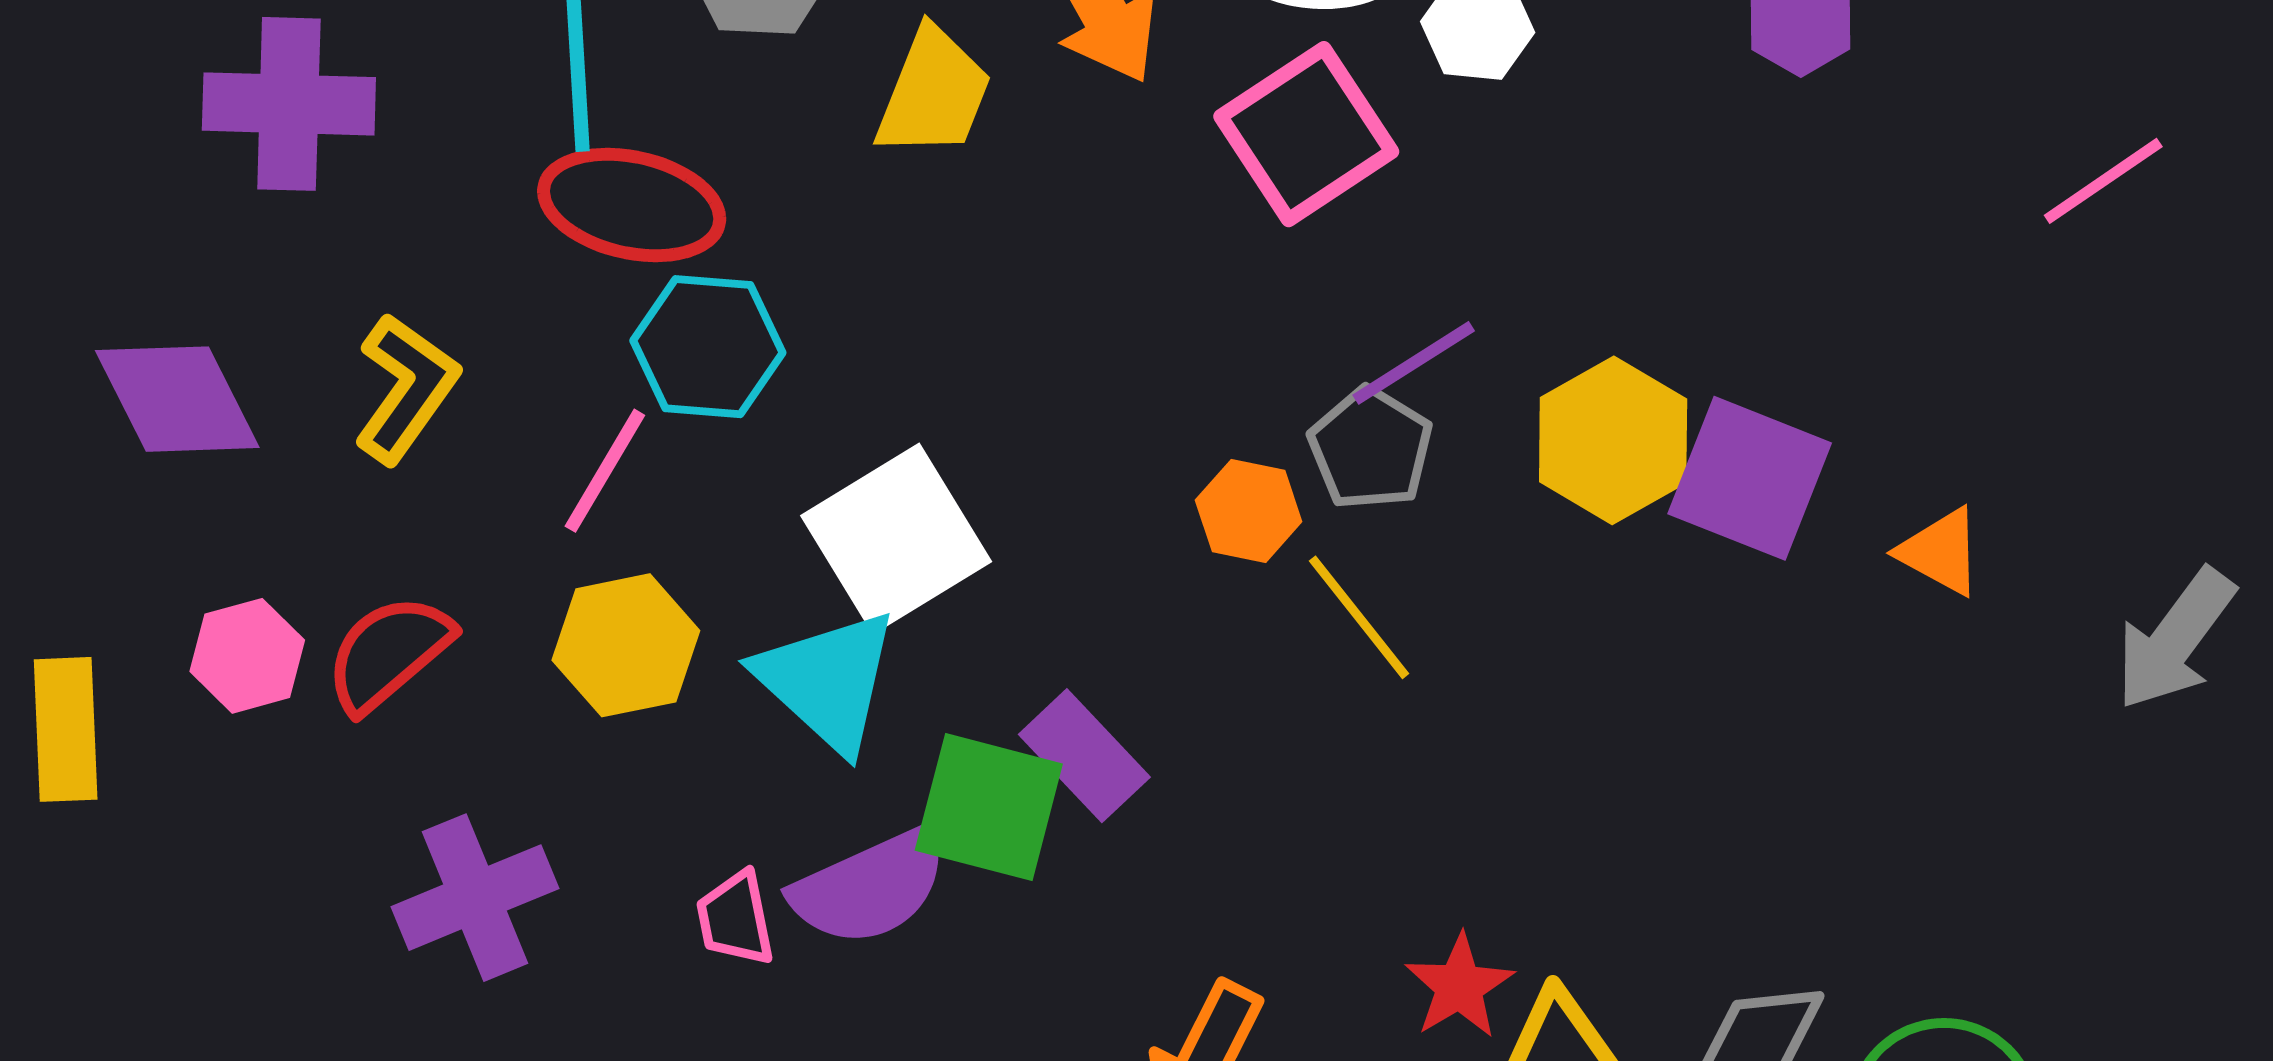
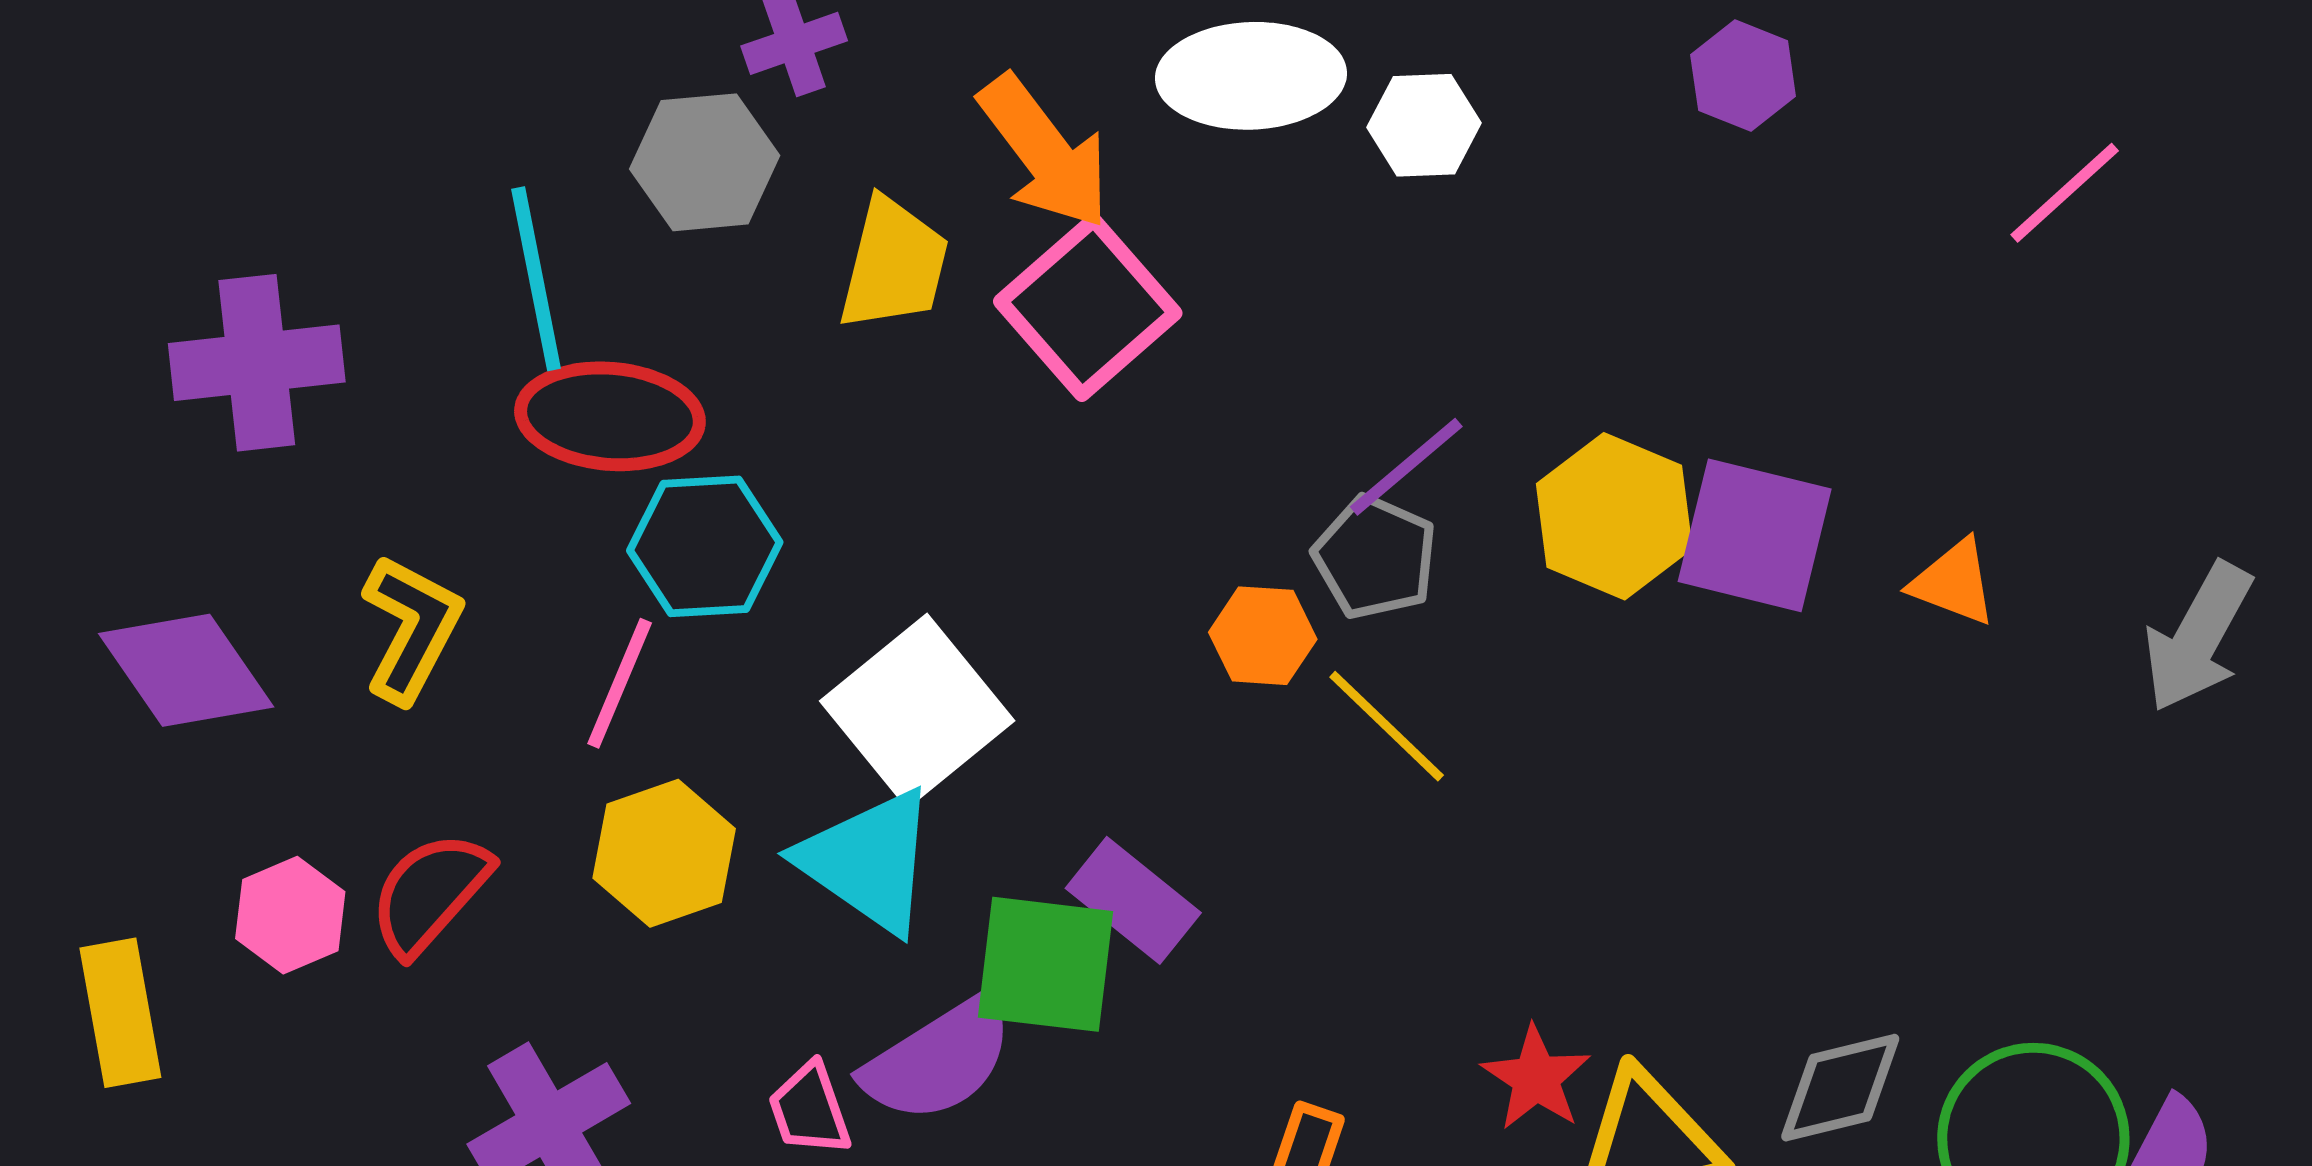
pink square: (1306, 134) -> (1088, 307), moved

